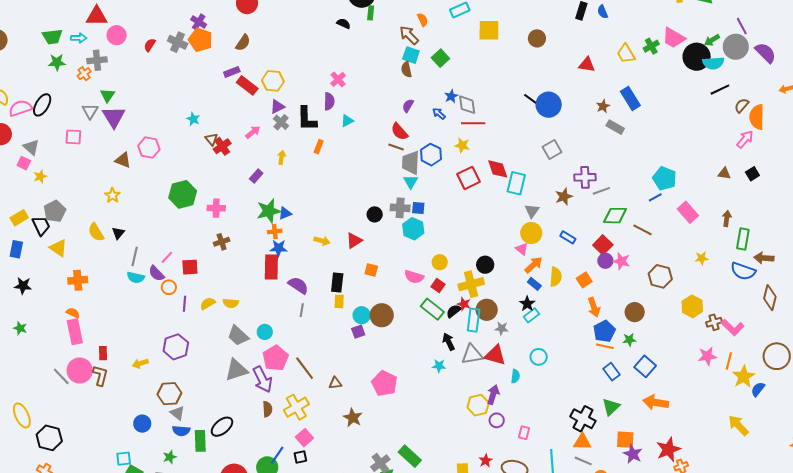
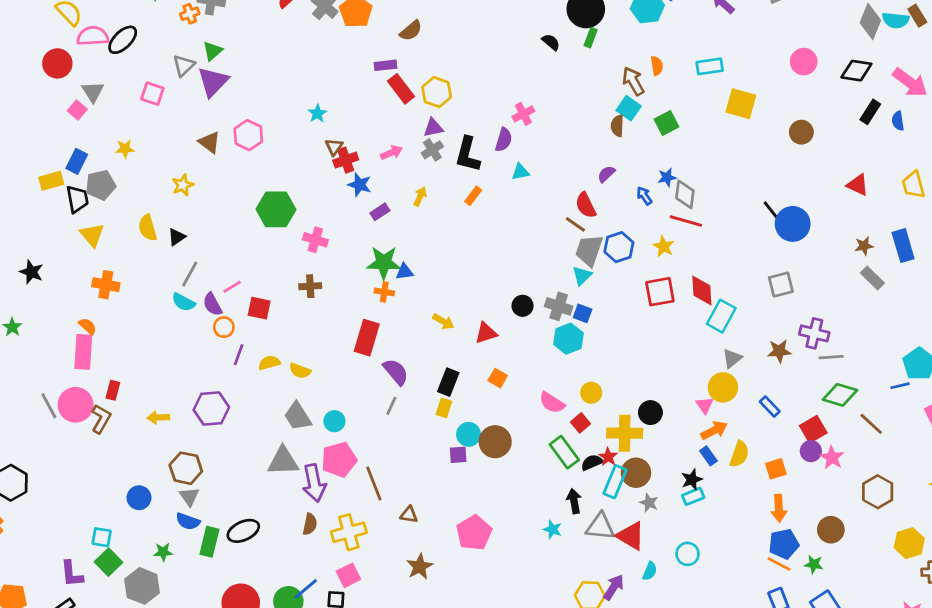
yellow star: (40, 176) -> (125, 149), moved
blue star: (279, 248) -> (360, 185), moved
blue rectangle: (16, 249) -> (77, 161), moved

